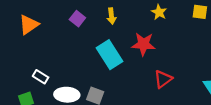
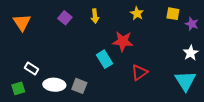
orange triangle: (29, 25) -> (22, 22), turned -30
cyan rectangle: (110, 55) -> (105, 59), moved, size x0.7

